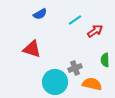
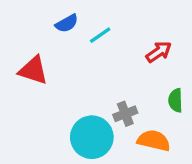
cyan line: (75, 20) -> (100, 35), moved
red triangle: (32, 49) -> (33, 70), moved

